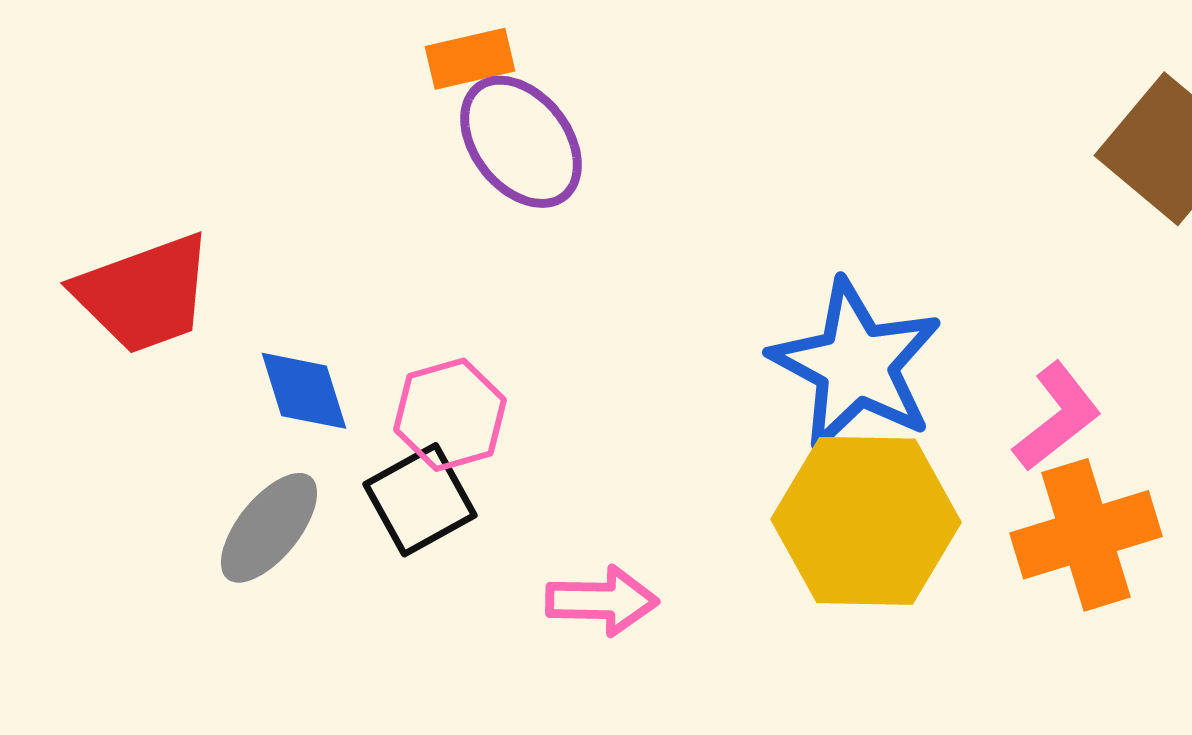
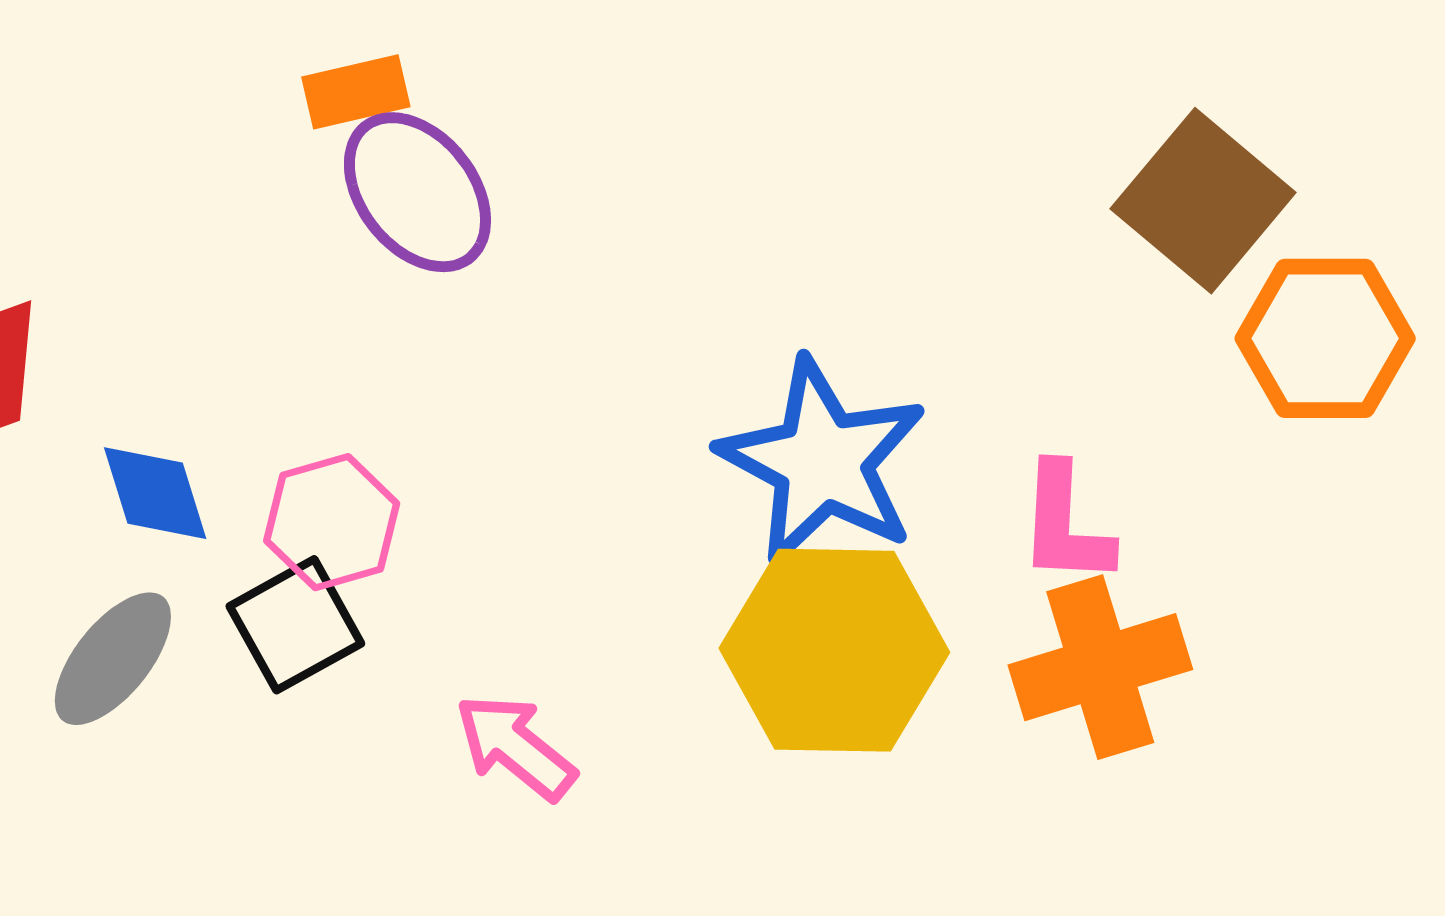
pink L-shape: (1057, 417) -> (1065, 525), turned 131
pink arrow: (602, 601) -> (515, 747), turned -142

